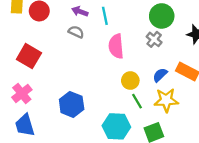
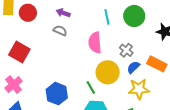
cyan line: (105, 16) -> (107, 17), moved
gray cross: (154, 39) -> (126, 50), moved
yellow circle: (130, 81) -> (108, 72), size x1.5
green line: (137, 101) -> (91, 87), moved

